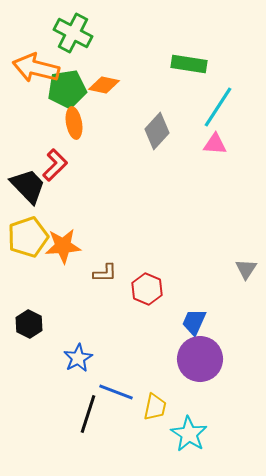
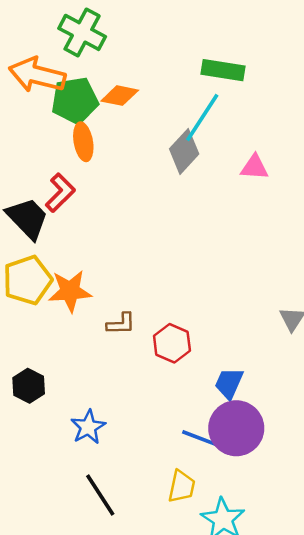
cyan line: (218, 107) -> (202, 117), moved
blue line: (116, 392) -> (202, 439), moved
black line: (88, 414) -> (100, 495), turned -51

